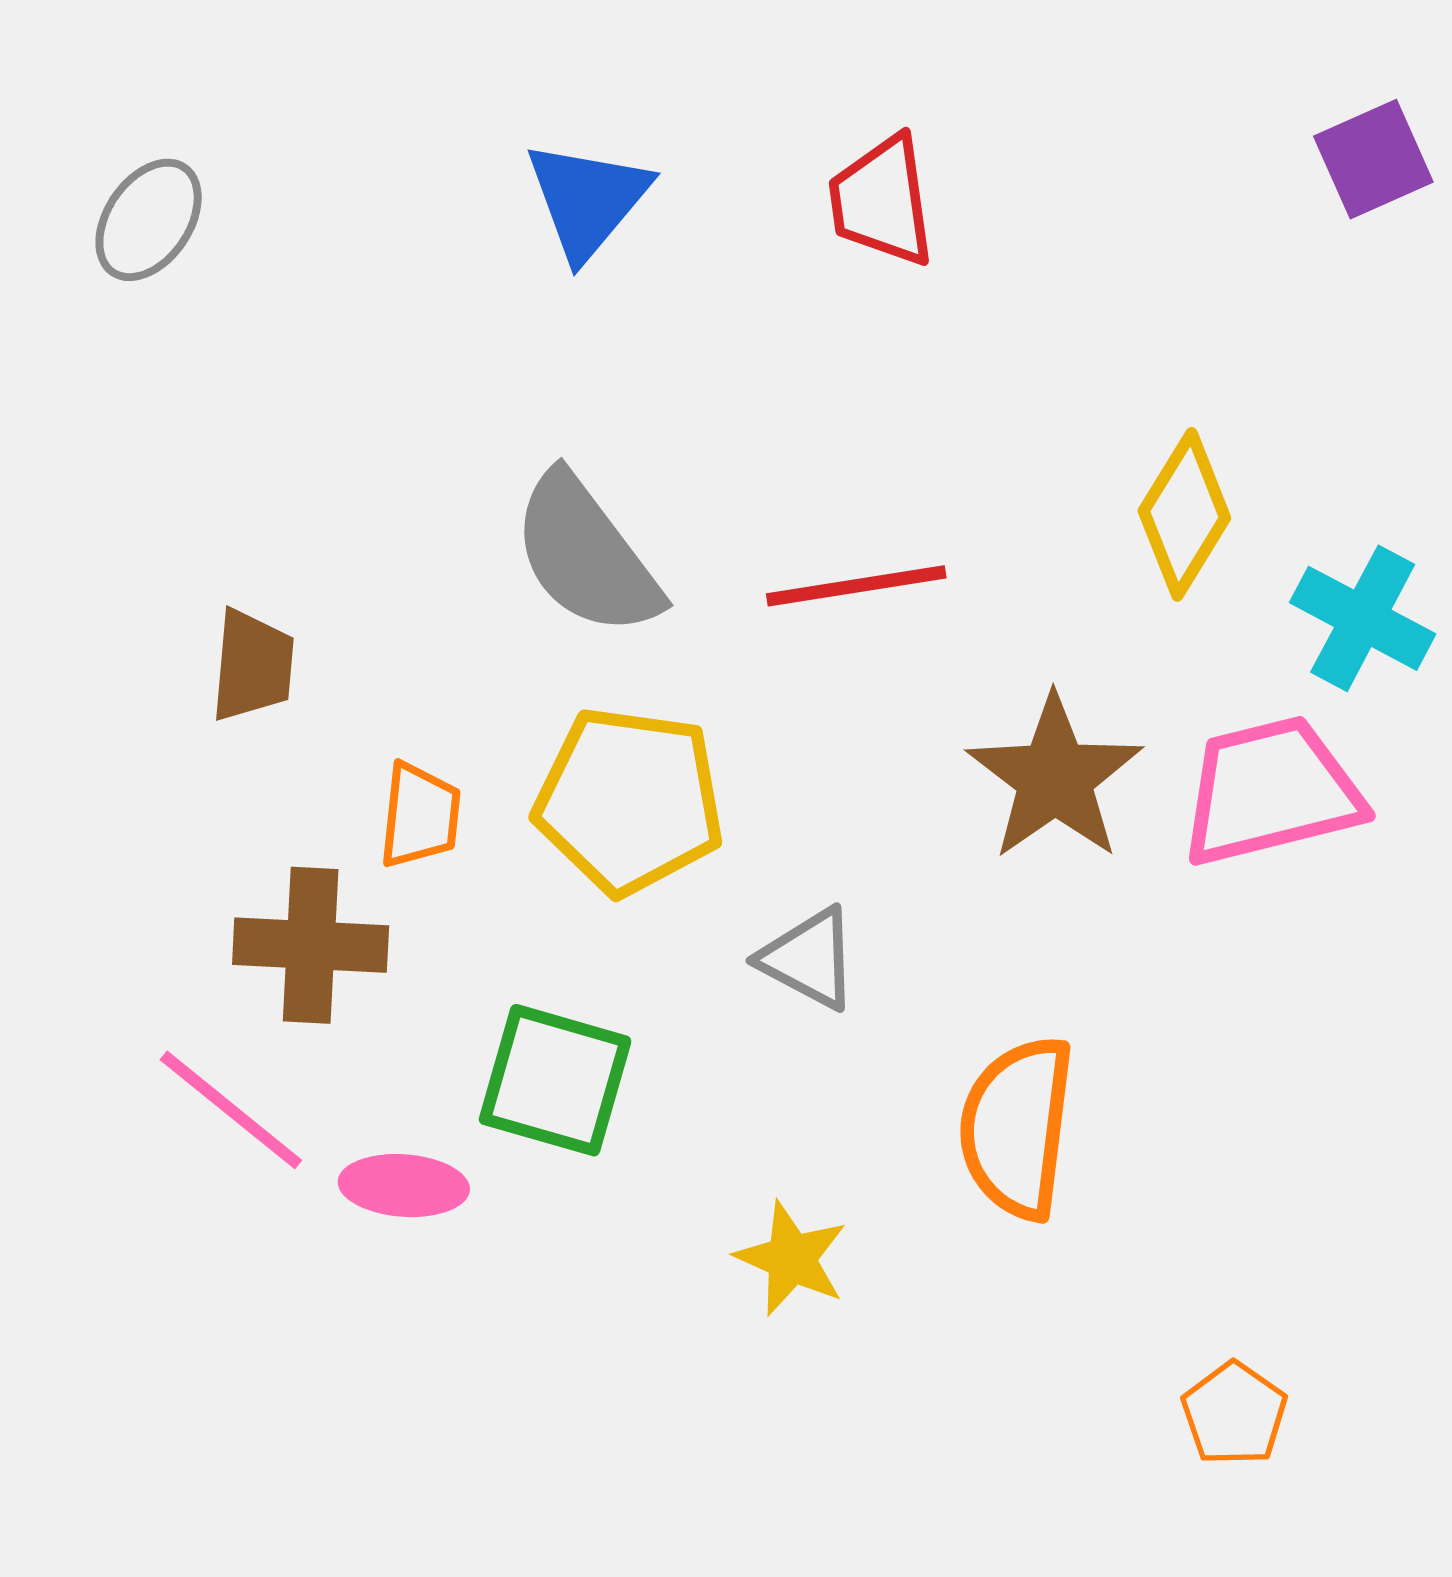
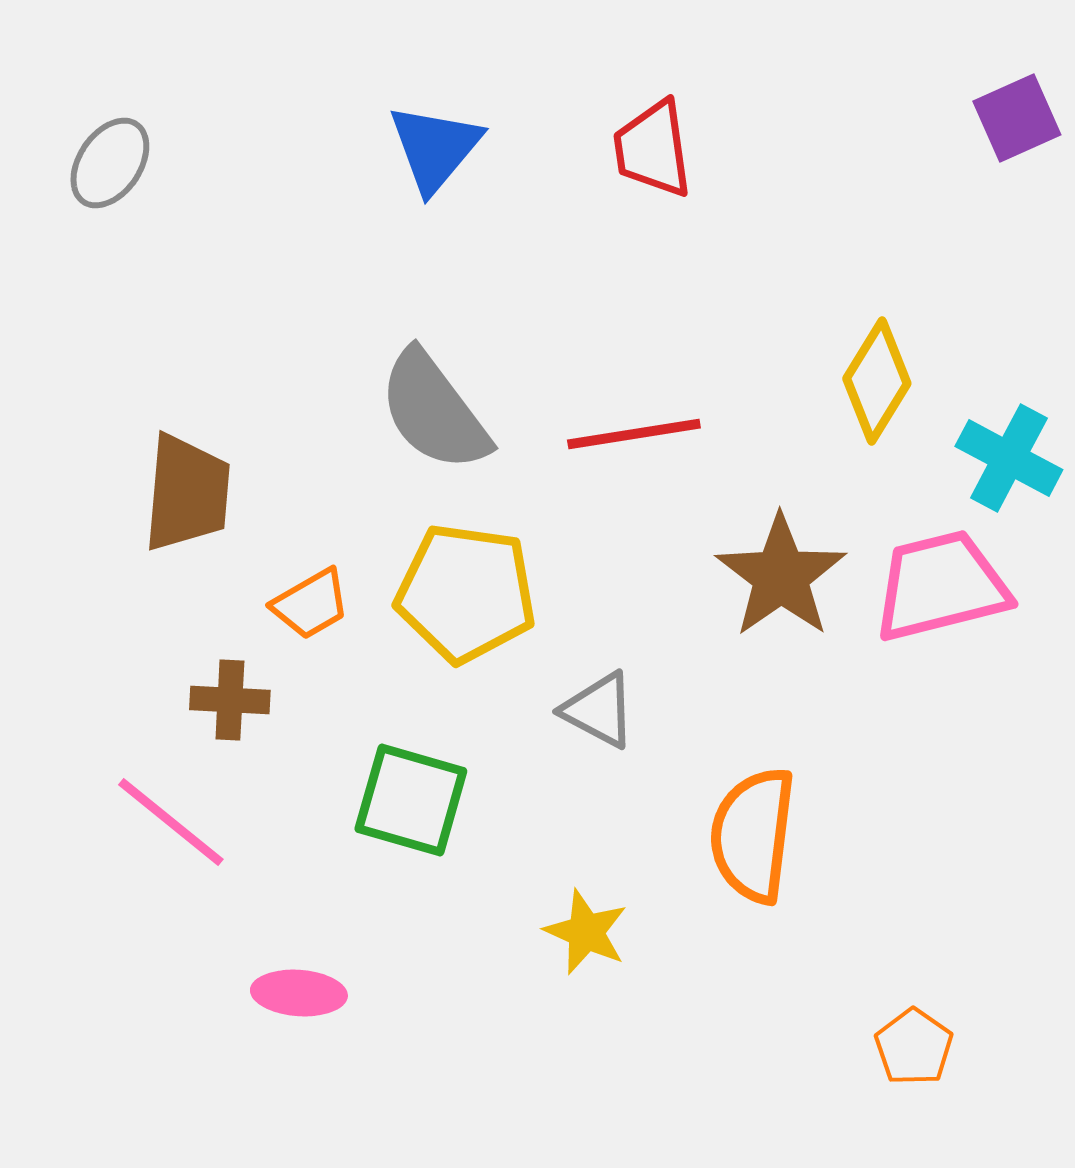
brown trapezoid: (253, 666) -> (187, 493), size x1.4
orange trapezoid: (420, 816) -> (311, 604), turned 54
brown cross: (311, 945) -> (230, 700), size x0.7
pink ellipse: (404, 1186) -> (299, 993), moved

